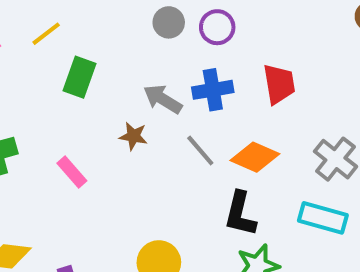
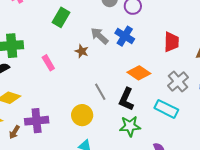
red trapezoid: (279, 84) -> (171, 42), moved
blue cross: (213, 90) -> (125, 36), turned 30
gray line: (200, 151) -> (100, 92), moved

